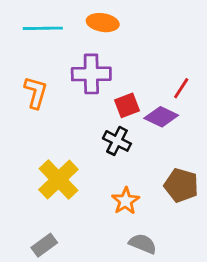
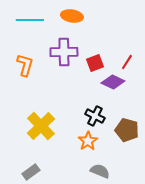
red square: (127, 105) -> (95, 63), moved
black cross: (117, 141) -> (95, 116), moved

